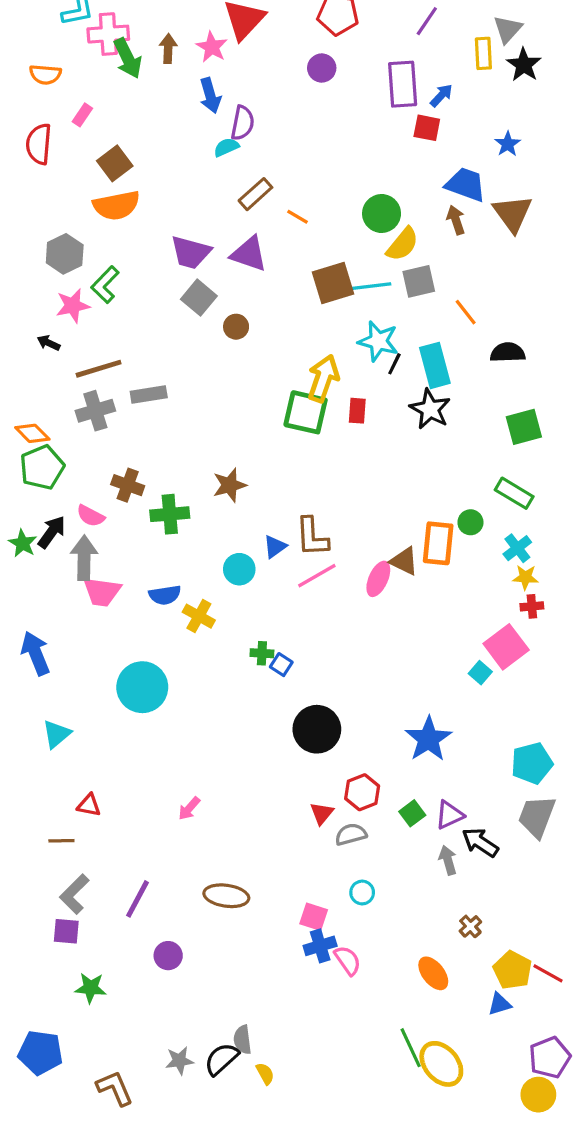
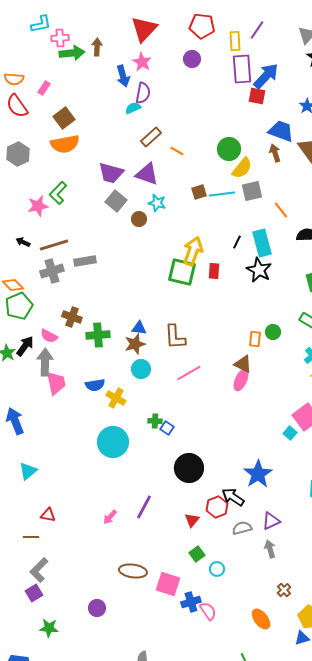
pink cross: (108, 34) -> (60, 38), size x0.7
pink star: (212, 47) -> (142, 62), moved
yellow rectangle: (483, 53) -> (235, 41), moved
green arrow: (128, 58) -> (72, 53), turned -70
orange semicircle: (45, 74) -> (14, 79), moved
blue arrow: (441, 95) -> (266, 76), size x1.8
red semicircle: (39, 144) -> (17, 106), turned -40
gray hexagon: (65, 254) -> (18, 154), moved
brown square: (333, 283) -> (199, 192), size x0.6
cyan star: (378, 341) -> (157, 203), moved, size x0.7
black arrow: (48, 343) -> (23, 242), moved
brown star: (230, 485) -> (135, 344), moved
green circle: (470, 522) -> (273, 332), moved
brown L-shape: (312, 537) -> (175, 337), moved
orange rectangle: (438, 543) -> (255, 339), moved, size x0.6
blue triangle: (275, 547) -> (139, 328), moved, turned 42
pink ellipse: (378, 579) -> (241, 380), moved
pink trapezoid: (102, 592) -> (56, 383), turned -110
cyan circle: (142, 687) -> (113, 442), moved
green square: (412, 813) -> (197, 554), moved
gray semicircle: (351, 834) -> (242, 528), moved
black arrow: (480, 842) -> (233, 497), moved
purple line: (137, 899) -> (144, 507), moved
pink square: (314, 917) -> (168, 584), moved, size x1.4
purple square: (66, 931) -> (34, 593), turned -36

